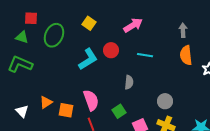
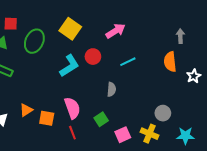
yellow square: (89, 23) -> (70, 29), size x1.5
gray arrow: (183, 30) -> (180, 36), moved
cyan line: (145, 55) -> (128, 62), turned -35
gray circle: (165, 101) -> (163, 113), moved

